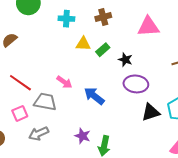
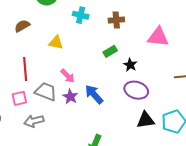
yellow triangle: (83, 44) -> (56, 43), moved
red line: (20, 83) -> (25, 69), turned 40
purple star: (83, 136) -> (70, 97), moved

